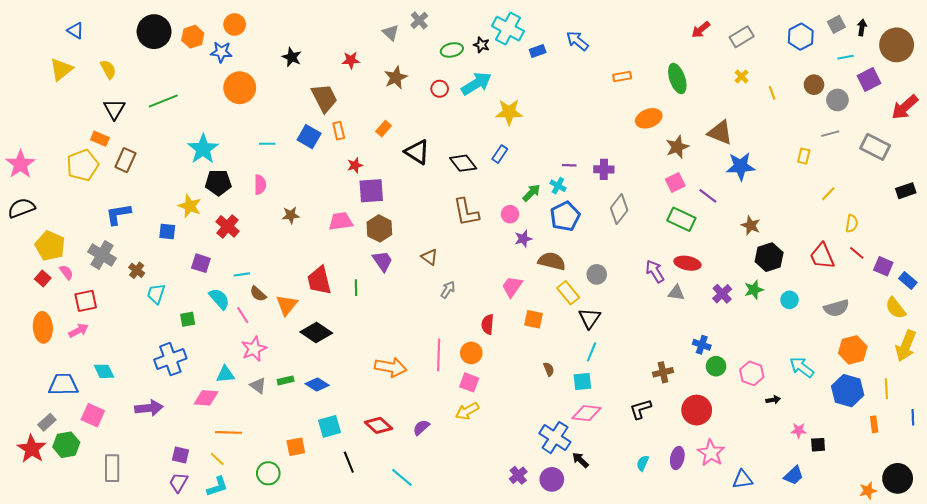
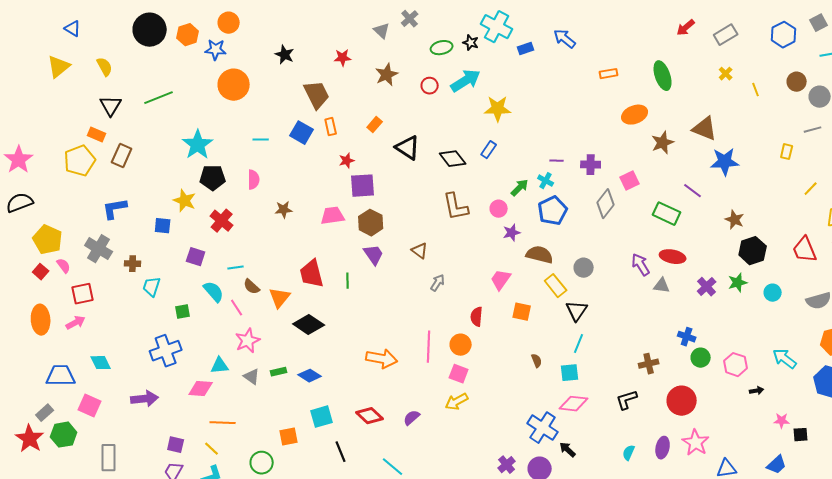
pink square: (675, 183) -> (630, 181), moved
brown cross: (137, 270) -> (133, 264), turned -35

